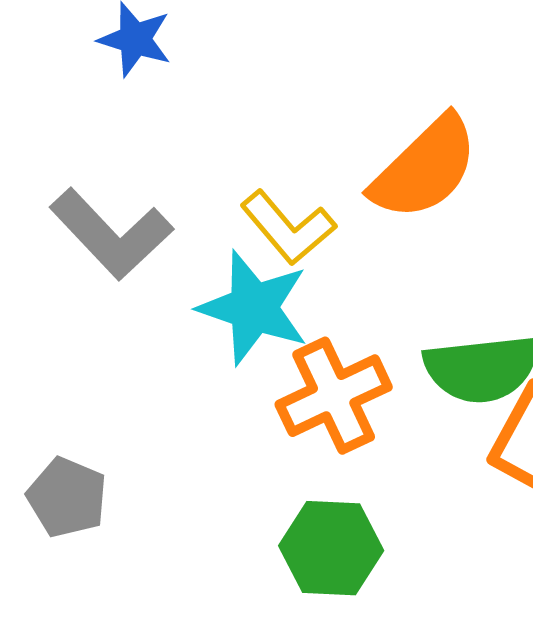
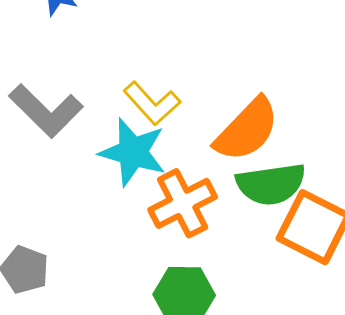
orange semicircle: (425, 168) -> (247, 130), moved

